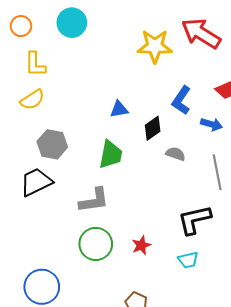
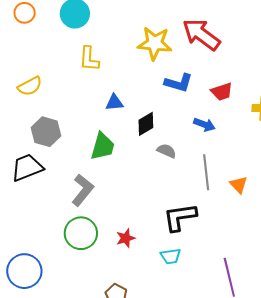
yellow L-shape: (35, 64) -> (89, 59), moved
blue L-shape: (181, 100) -> (179, 83), moved, turned -112
gray L-shape: (94, 200) -> (83, 190), turned -48

